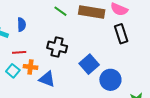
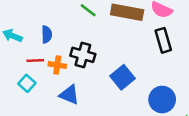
blue semicircle: (22, 25) -> (47, 34), moved
orange cross: (30, 67) -> (57, 65), moved
blue circle: (110, 80) -> (162, 100), moved

